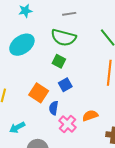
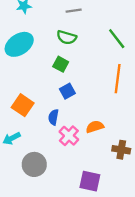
green semicircle: (64, 38) -> (67, 37), size x0.7
orange square: (39, 93) -> (23, 105), moved

